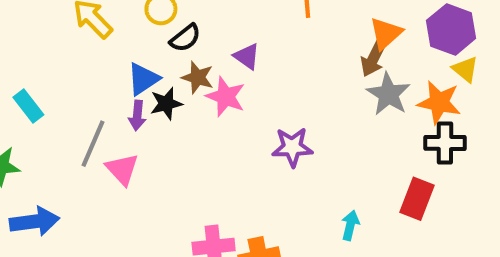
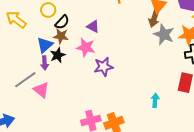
brown star: (198, 77) -> (61, 36), moved
gray line: (93, 144) -> (25, 80), turned 40
purple star: (292, 147) -> (104, 67), moved

